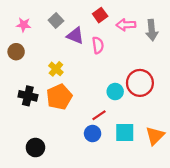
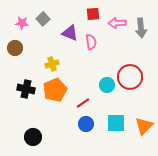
red square: (100, 15) -> (93, 14), turned 32
gray square: (56, 20) -> (43, 19), moved
yellow cross: (56, 69) -> (52, 64), turned 32
red line: (99, 115) -> (83, 103), moved

